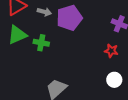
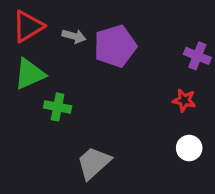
green cross: (41, 43) -> (58, 107), moved

